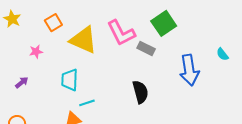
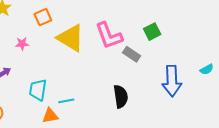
green square: (164, 23) -> (152, 32), size x0.7
cyan semicircle: (222, 54) -> (207, 69), turned -88
cyan trapezoid: (70, 80) -> (38, 90), moved

